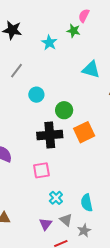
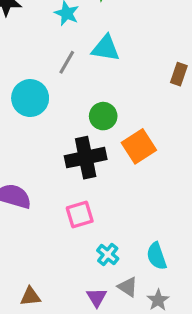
cyan triangle: (91, 70) -> (106, 48), moved
gray line: (17, 71) -> (67, 62), moved
cyan circle: (36, 95) -> (30, 98), moved, size x1.5

